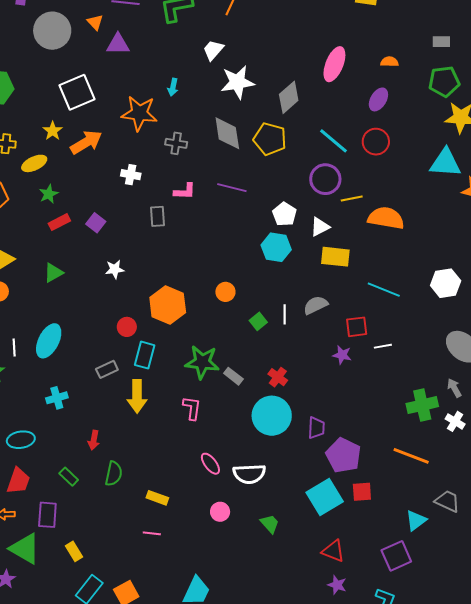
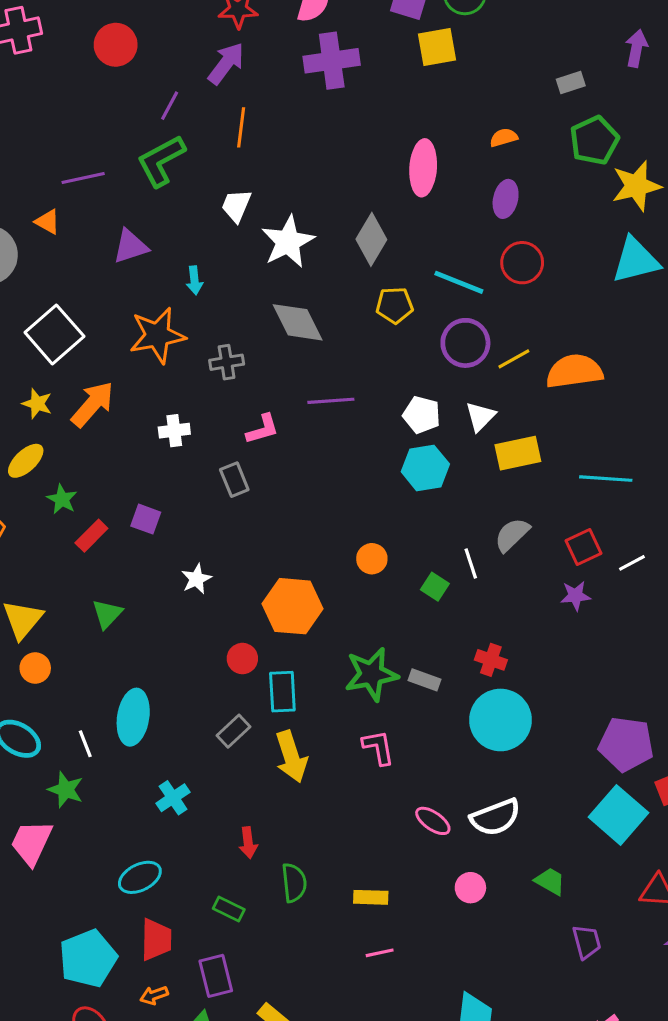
purple triangle: (118, 44) -> (131, 246), moved
yellow pentagon: (270, 139) -> (395, 305), moved, size x0.7
purple trapezoid: (316, 428) -> (587, 942), moved

